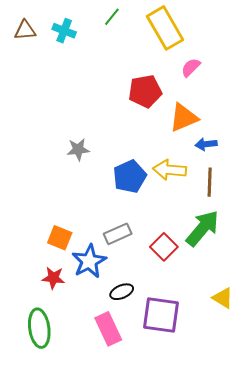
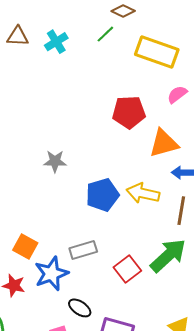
yellow rectangle: (165, 28) -> (157, 52), turned -48
cyan cross: (64, 31) -> (56, 42), turned 30
black ellipse: (122, 292) -> (80, 308), turned 50

